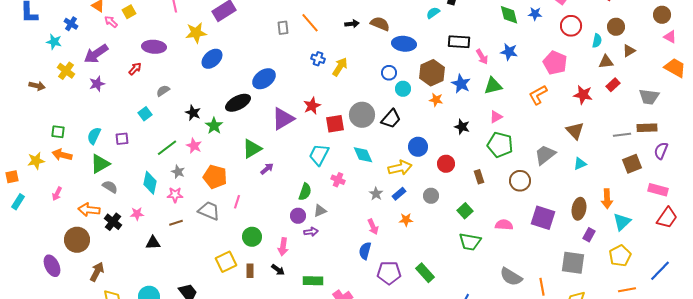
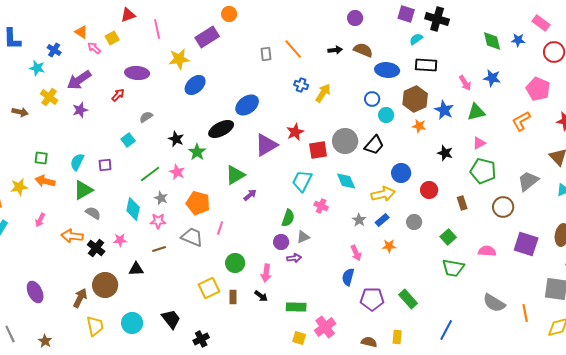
black rectangle: (459, 42) -> (426, 65), moved
brown circle: (77, 240) -> (105, 285), moved

